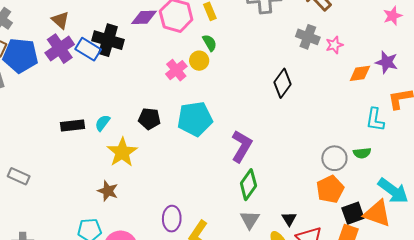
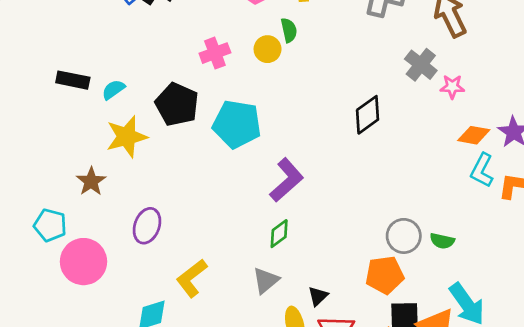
pink cross: (176, 70) -> (215, 53), moved
black pentagon: (149, 119) -> (177, 104), size x1.4
cyan L-shape: (375, 120) -> (482, 170), moved
green diamond: (248, 185) -> (279, 234), size x0.7
purple ellipse: (172, 219) -> (147, 226), moved

